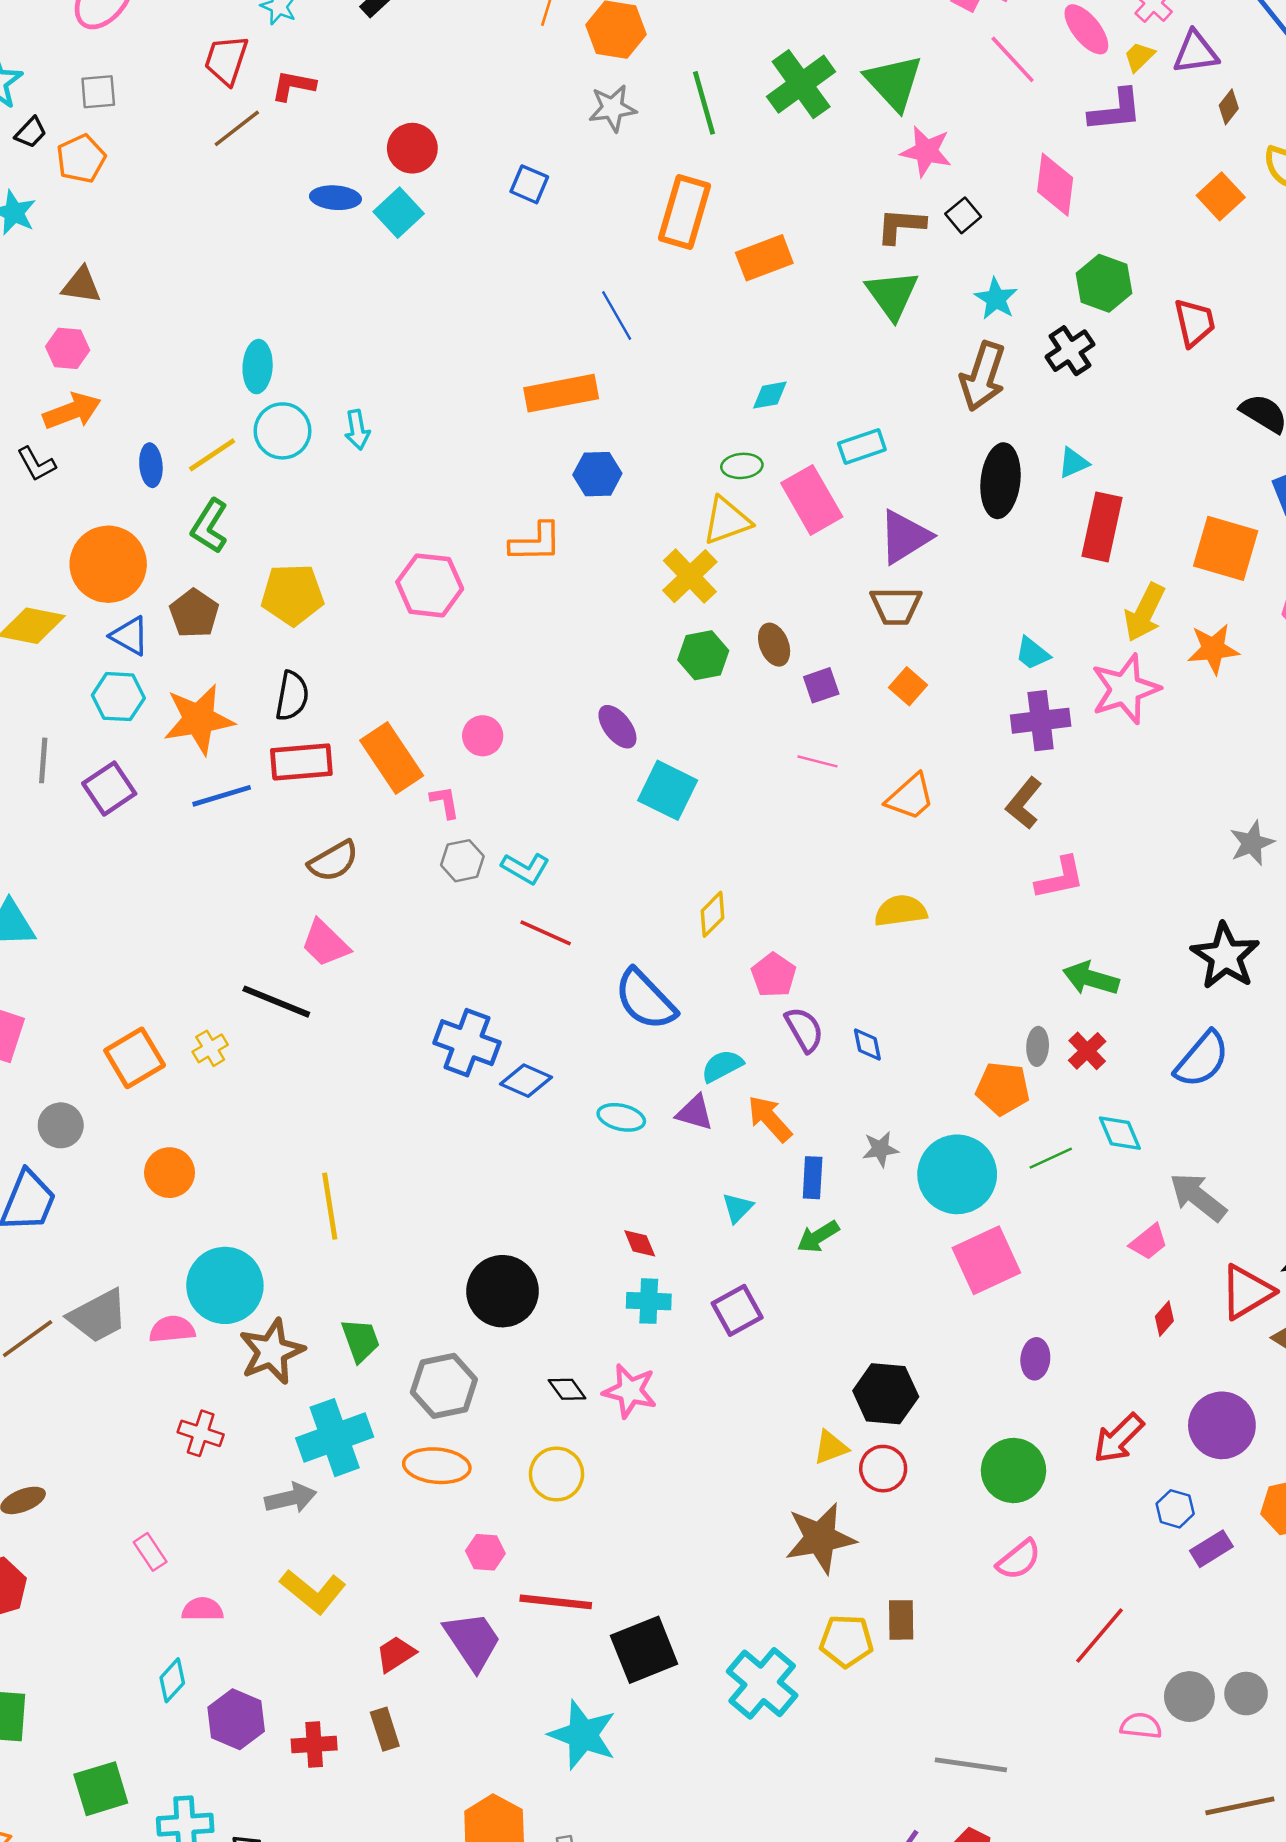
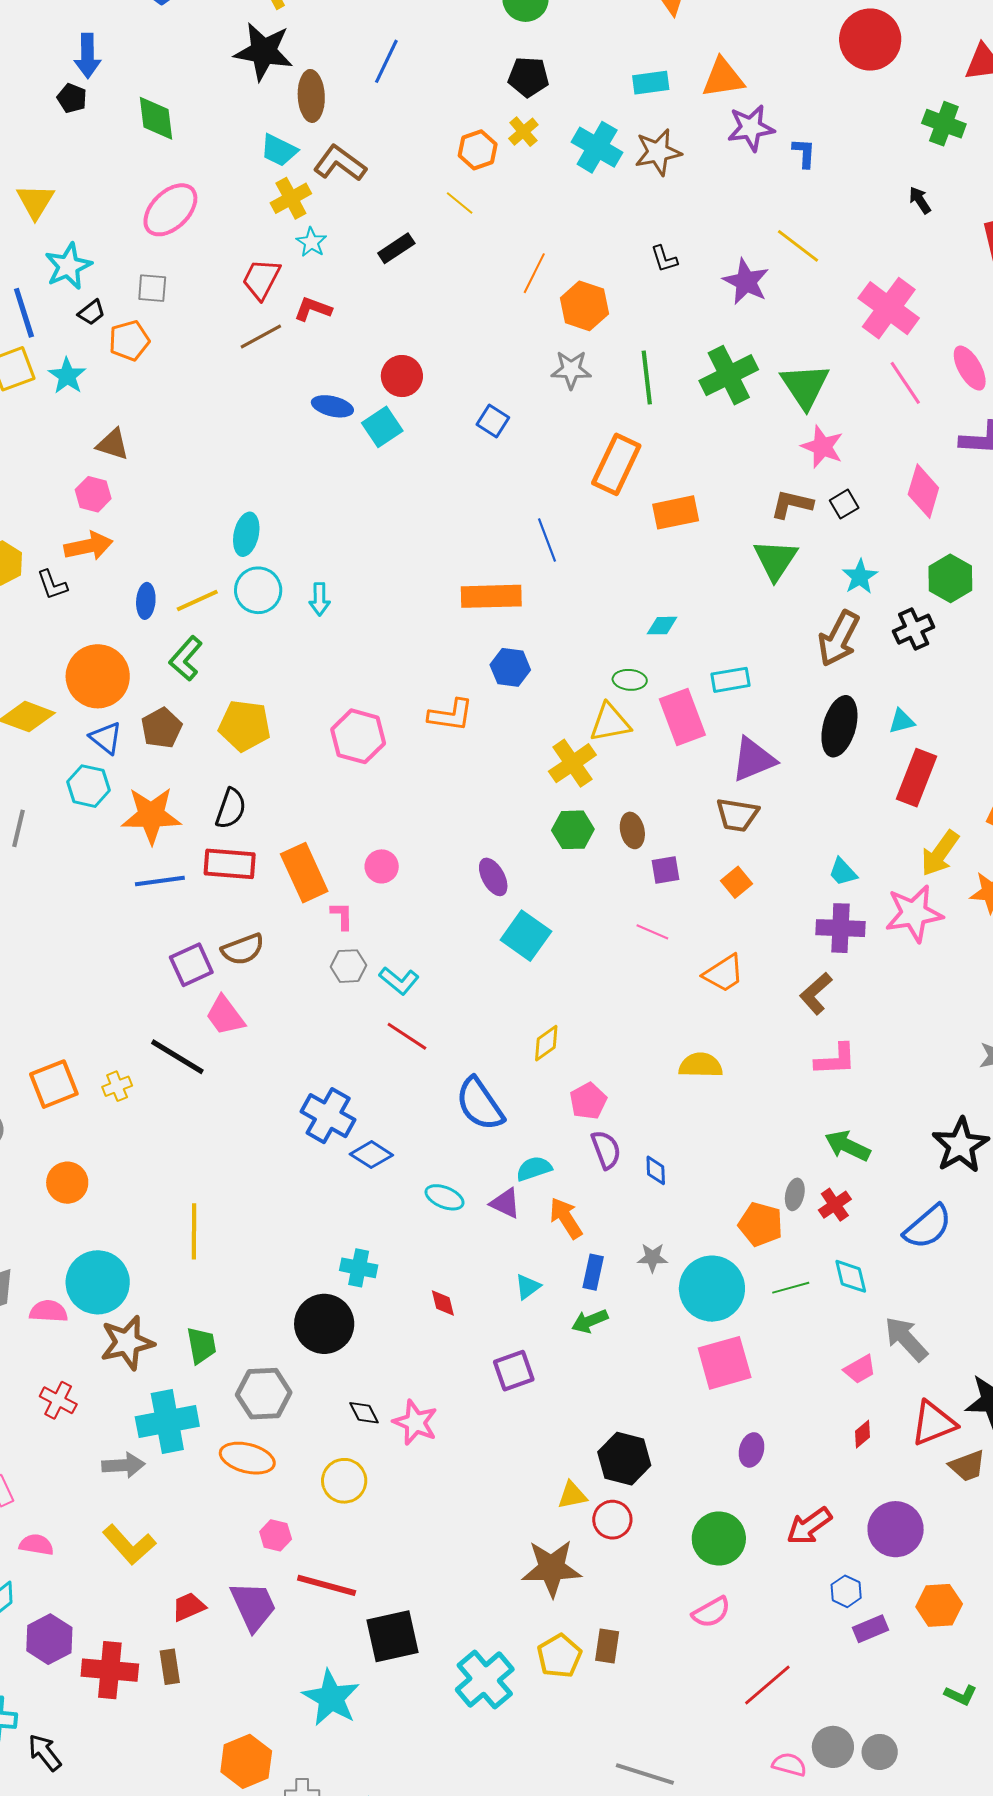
purple square: (109, 789) -> (191, 965), moved
cyan cross: (649, 1301) -> (359, 1268), moved
yellow pentagon: (846, 1641) -> (559, 1656), turned 30
red cross: (314, 1745) -> (110, 1670), size x1.5

